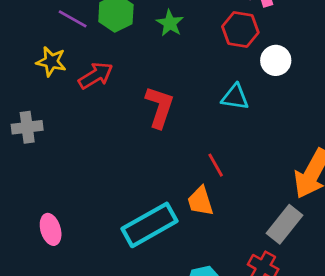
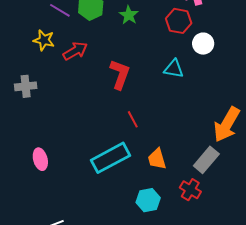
red line: (216, 165) -> (133, 119), moved
orange trapezoid: (200, 201) -> (157, 159), moved

